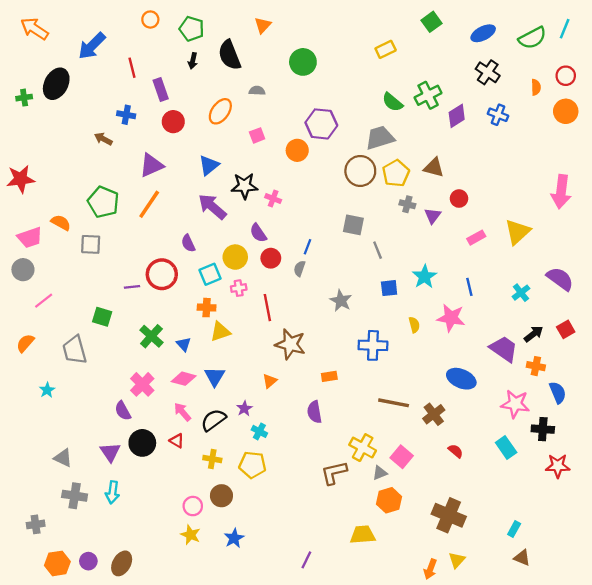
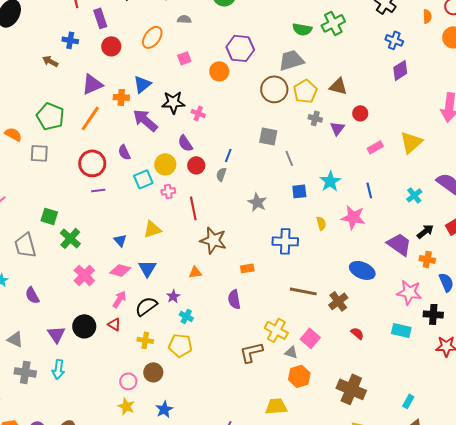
green semicircle: (392, 102) -> (302, 29), turned -30
purple diamond: (457, 116) -> (400, 70), moved
red circle: (162, 274) -> (92, 163), moved
purple line: (132, 287) -> (98, 190), moved
orange cross: (207, 308) -> (121, 97), moved
green cross: (151, 336) -> (70, 238), moved
orange triangle: (270, 381) -> (195, 272), turned 32
purple semicircle: (123, 411) -> (32, 295), moved
pink arrow: (182, 412) -> (119, 299), turned 72
cyan rectangle: (506, 448) -> (401, 330), turned -42
gray triangle: (380, 473) -> (291, 352), turned 40

